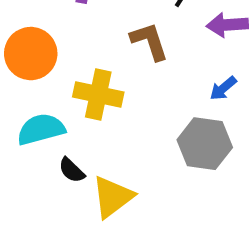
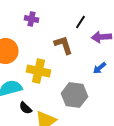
gray hexagon: (205, 144) -> (74, 95), moved

